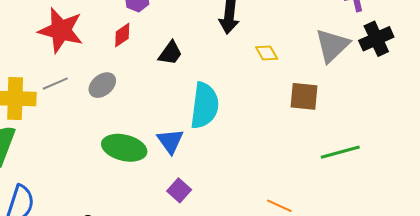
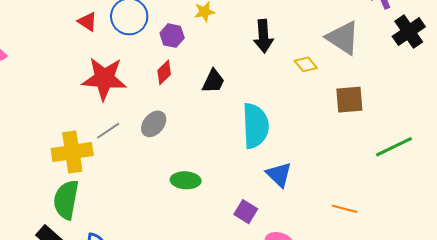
gray triangle: (332, 45) -> (343, 38), moved, turned -33
blue triangle: (170, 141) -> (279, 174), moved
green ellipse: (124, 148) -> (186, 180), size x0.7

